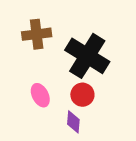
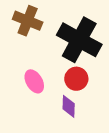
brown cross: (37, 34) -> (28, 21), turned 32

